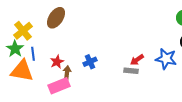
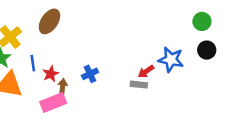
blue line: (33, 54) -> (33, 63), moved
blue star: (166, 59) -> (171, 60), moved

